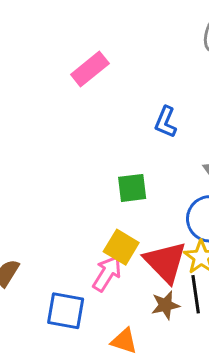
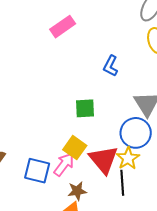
brown star: (165, 305) -> (77, 191), moved
blue square: (66, 311) -> (37, 171), moved

